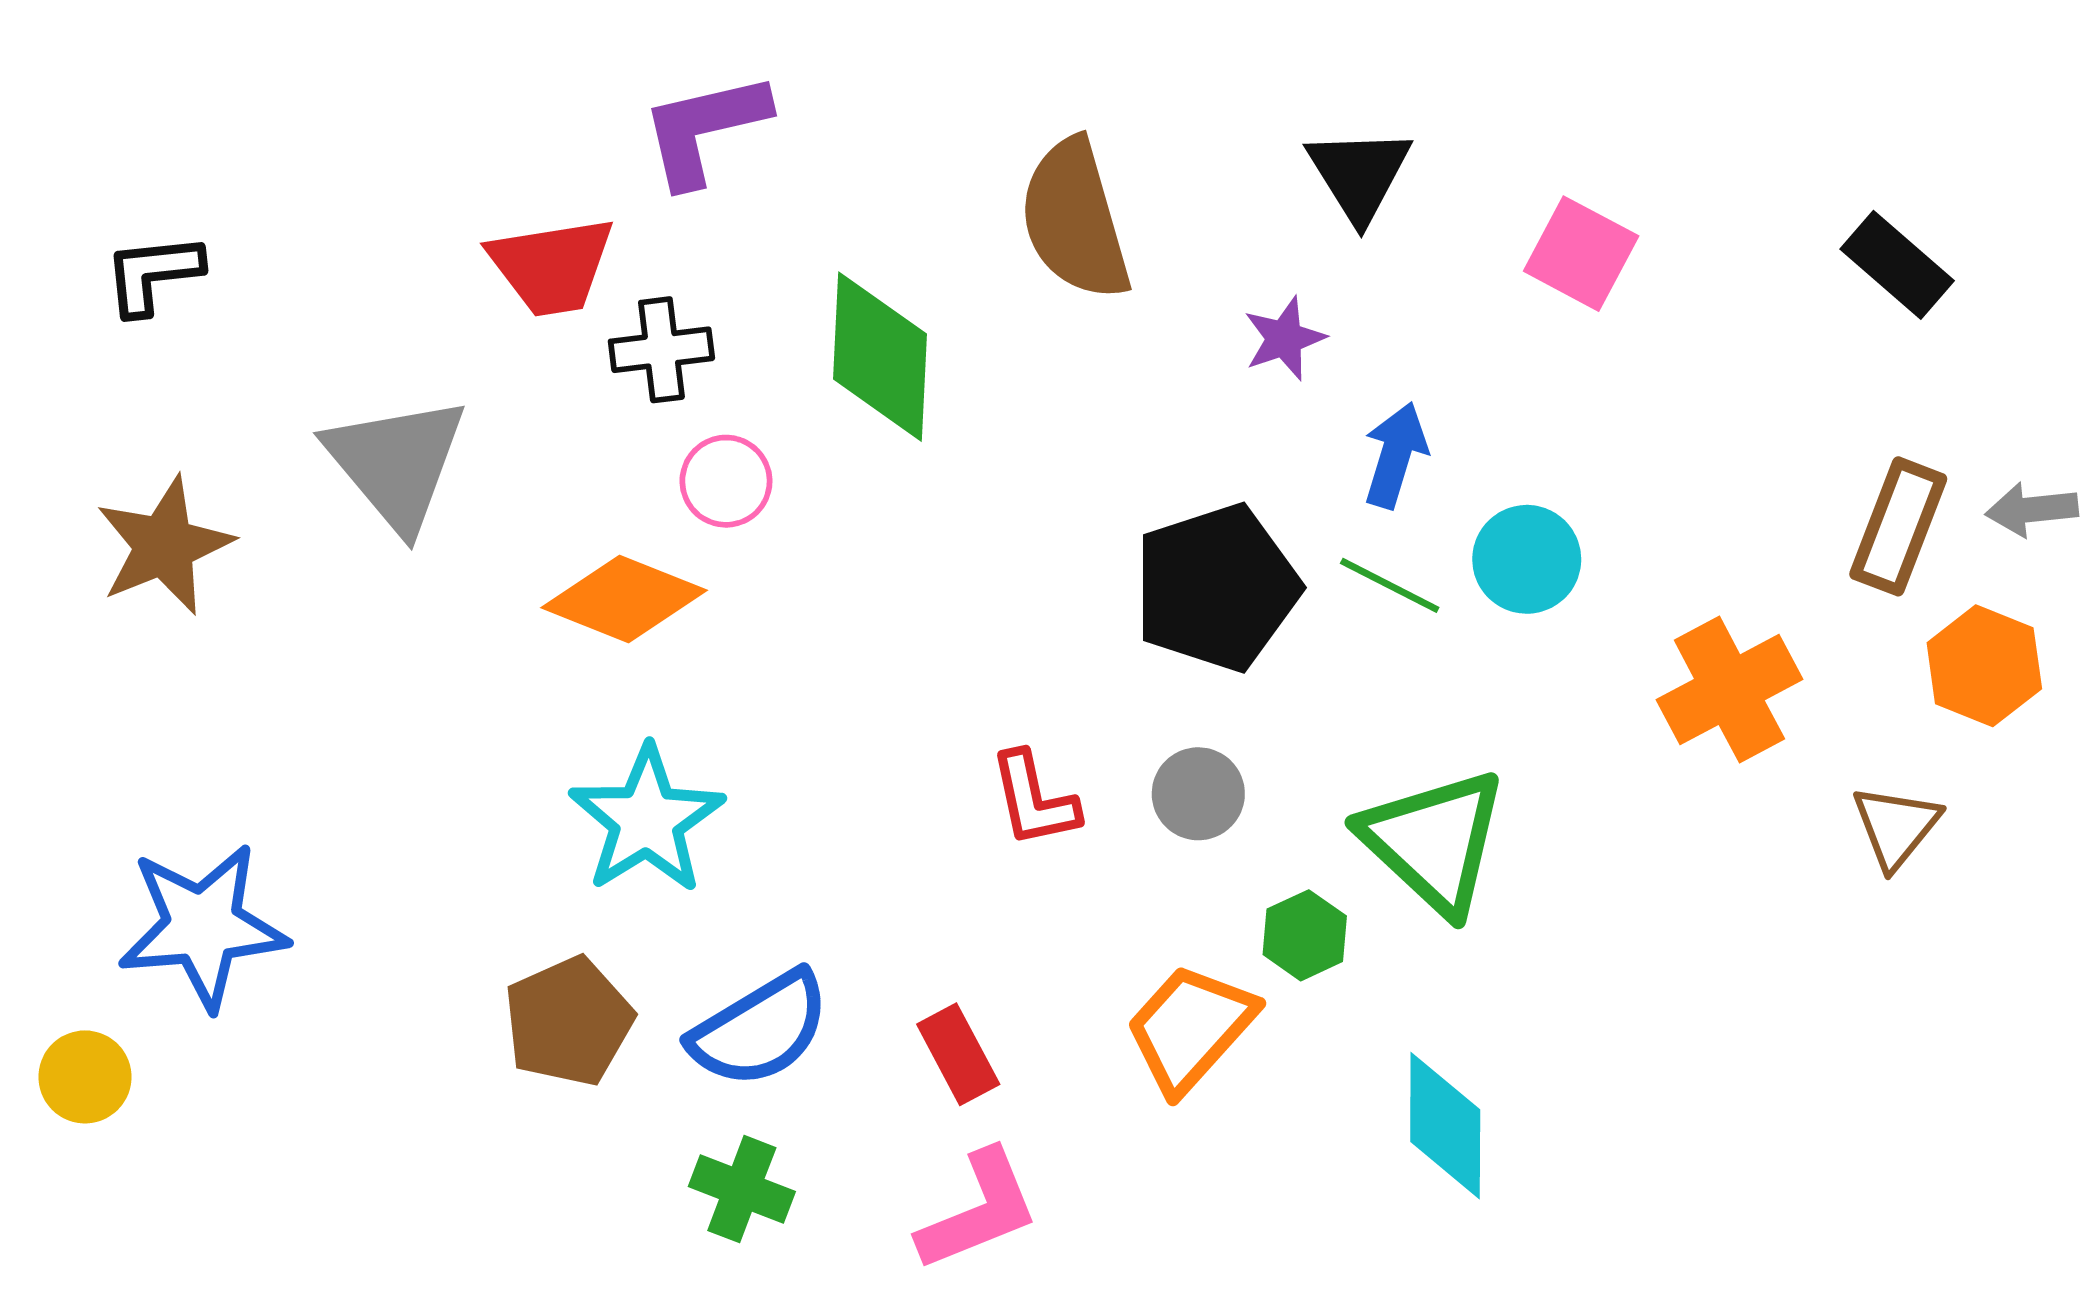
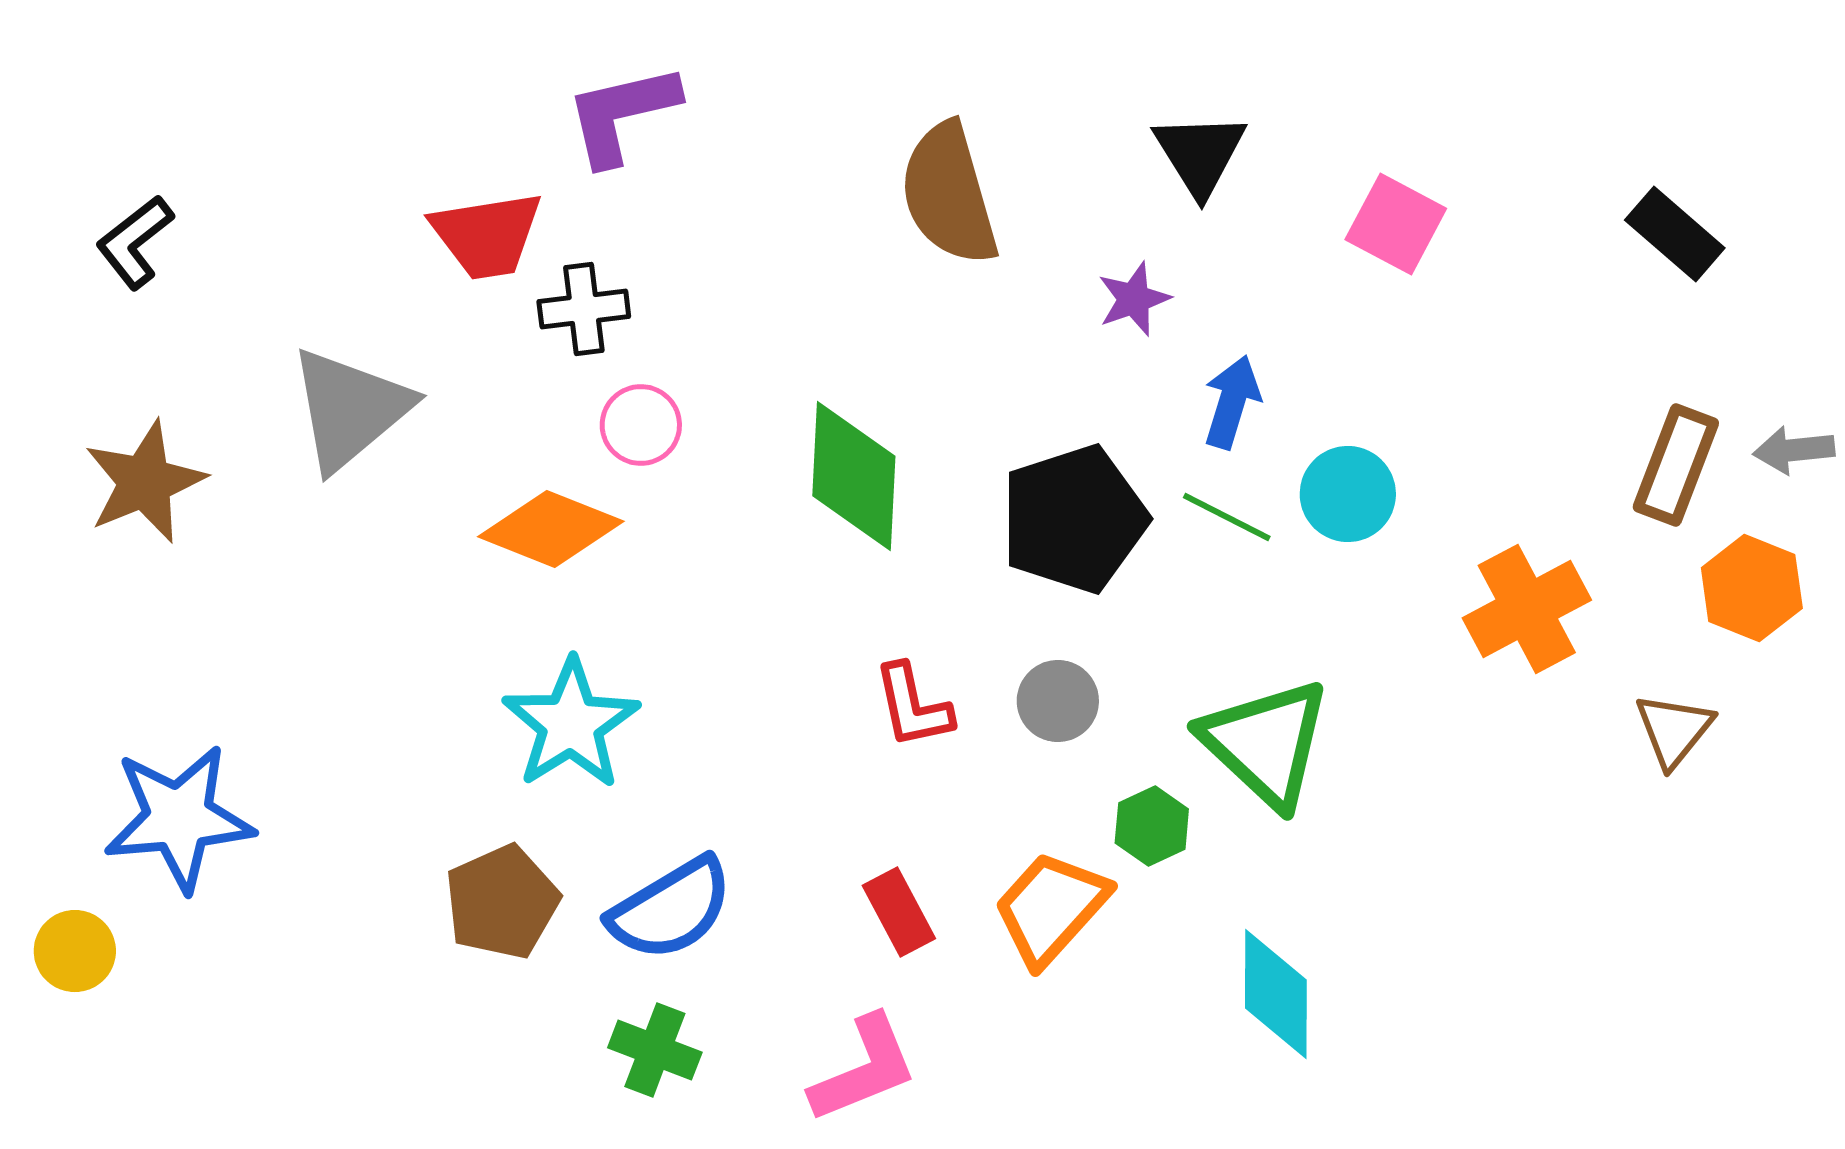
black L-shape: (153, 274) -> (135, 242), turned -32
green diamond: (880, 357) -> (854, 476), moved
gray triangle: (396, 463) -> (350, 409), turned 30
red rectangle: (958, 1054) -> (899, 912), moved

